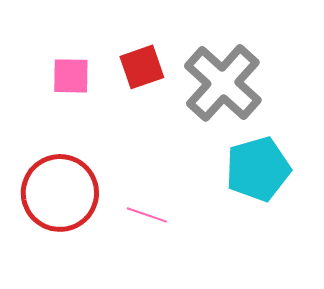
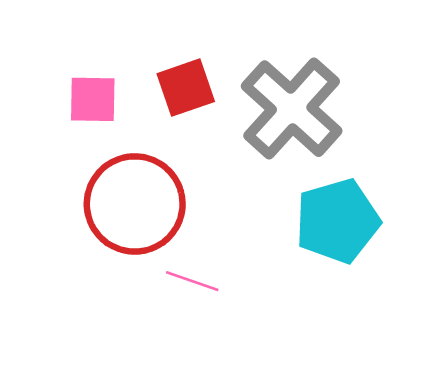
red circle: (60, 193) -> (135, 204), moved

